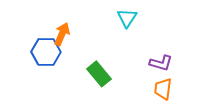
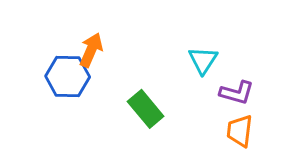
cyan triangle: (127, 18) -> (203, 60), moved

